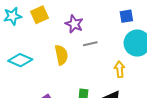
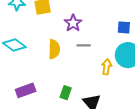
yellow arrow: (120, 69) -> (107, 67), moved

